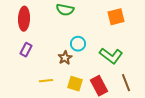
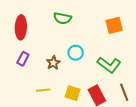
brown star: (65, 58) -> (53, 63), moved

